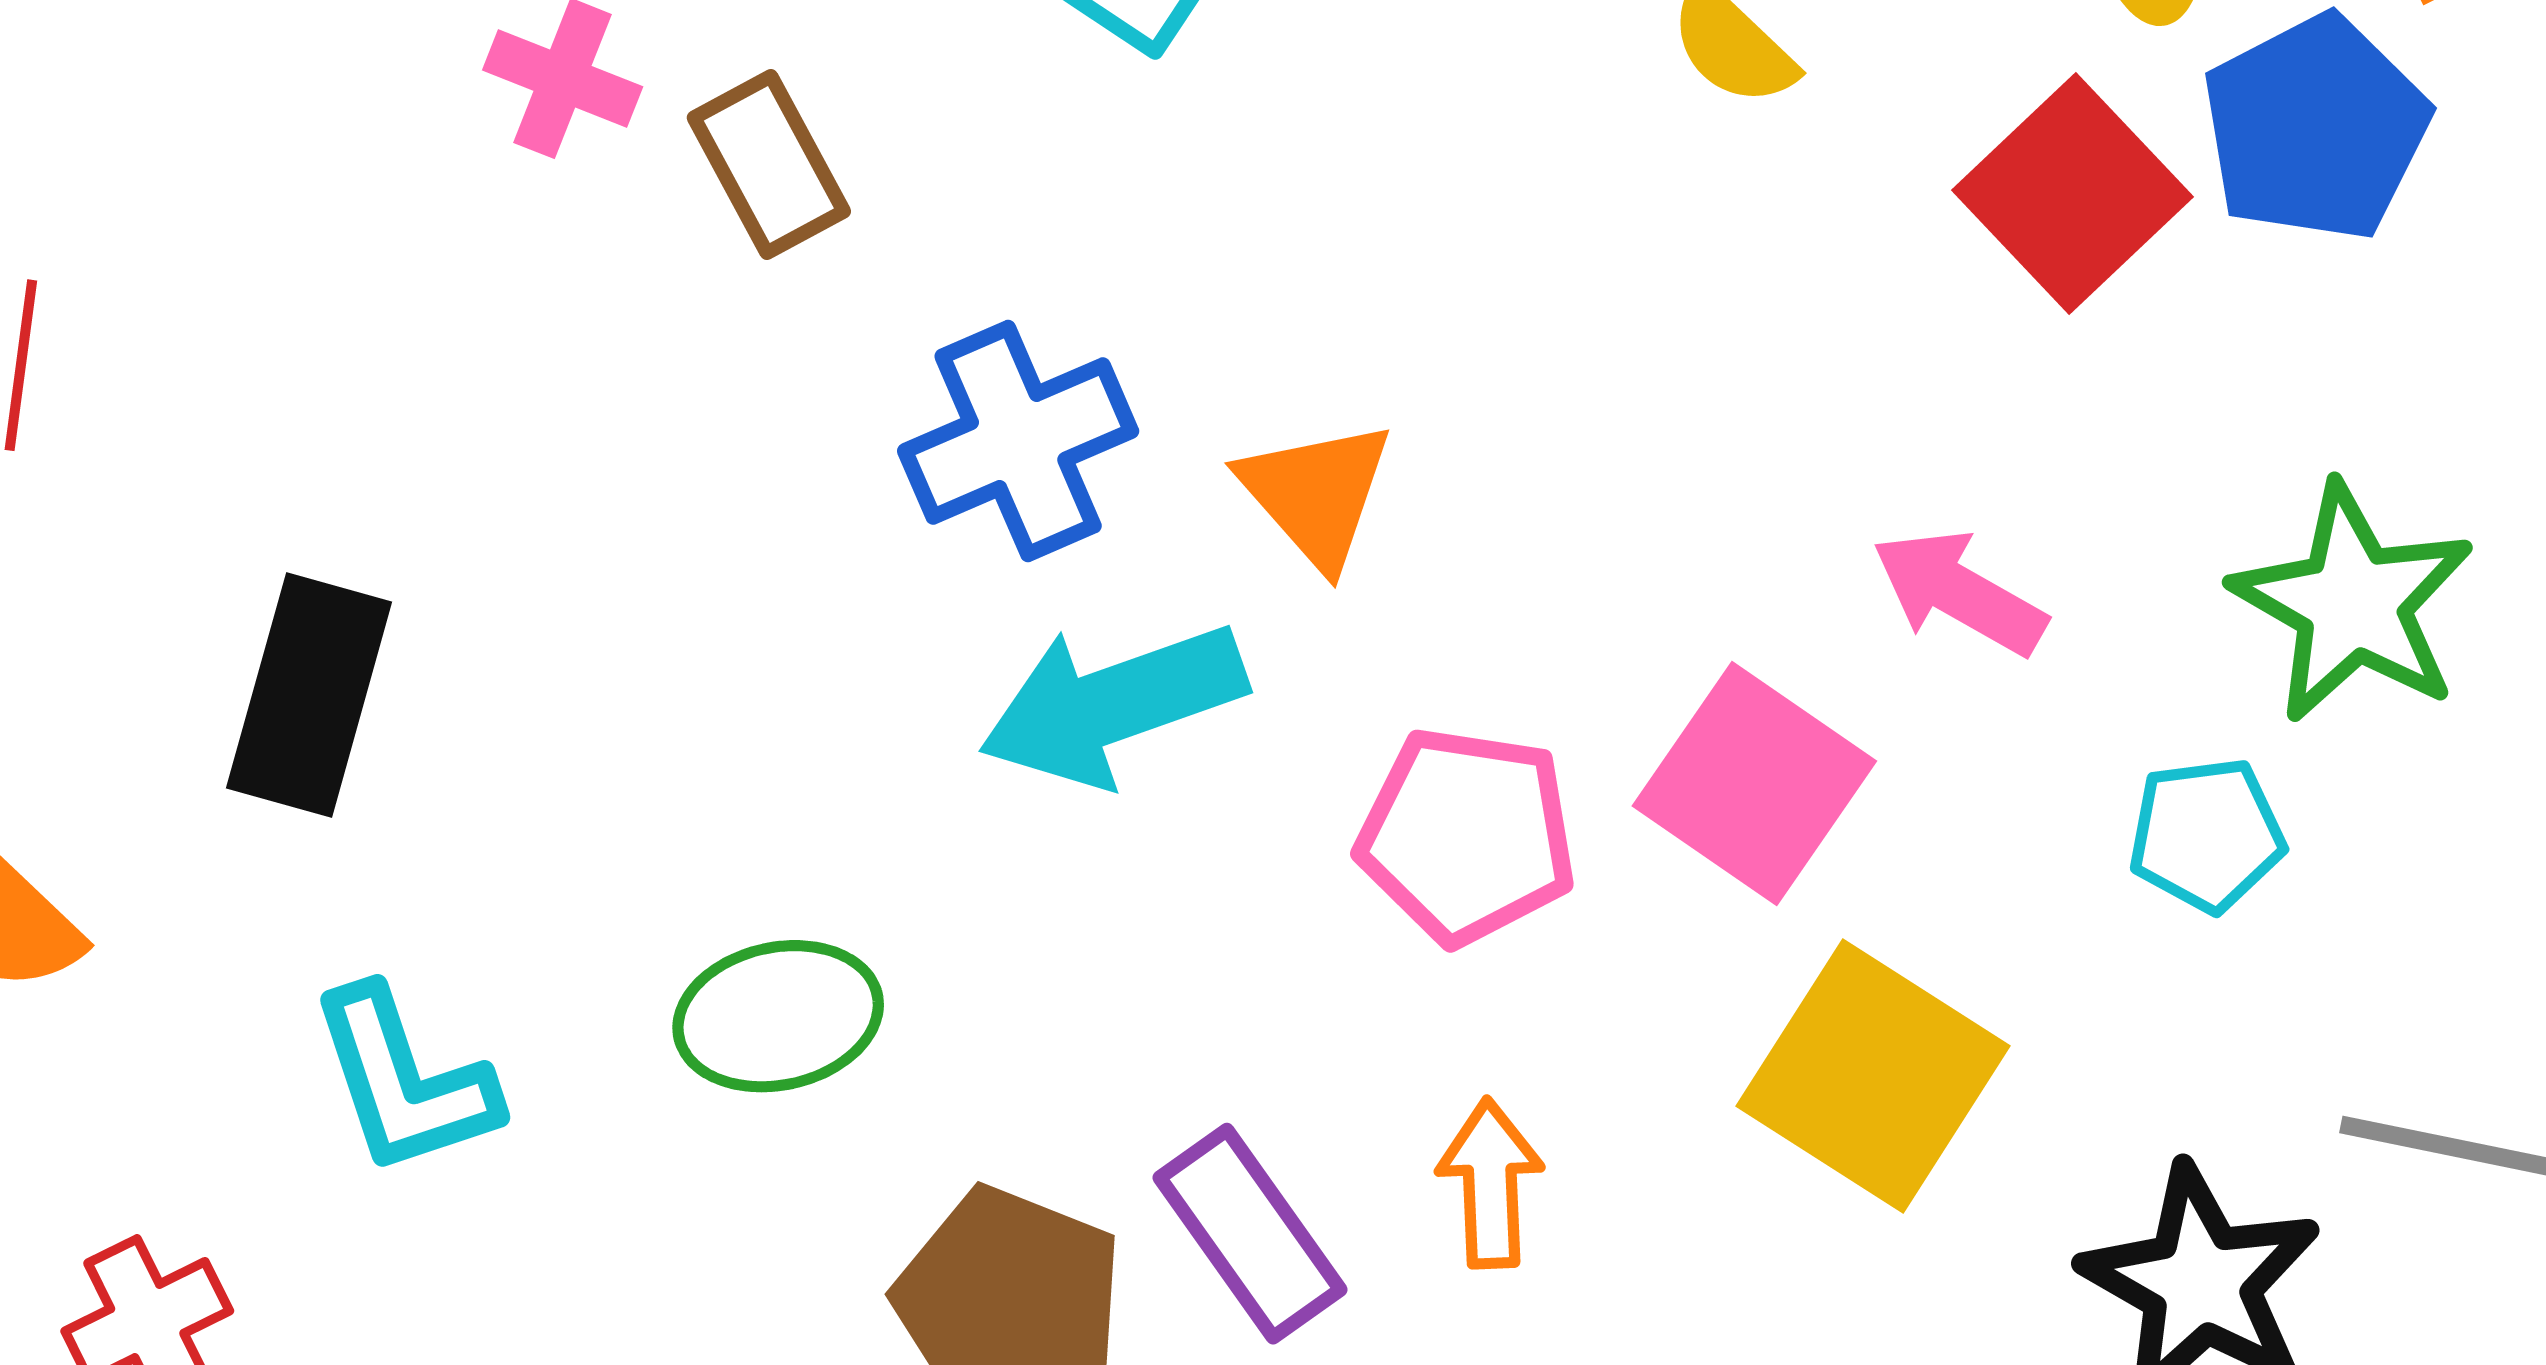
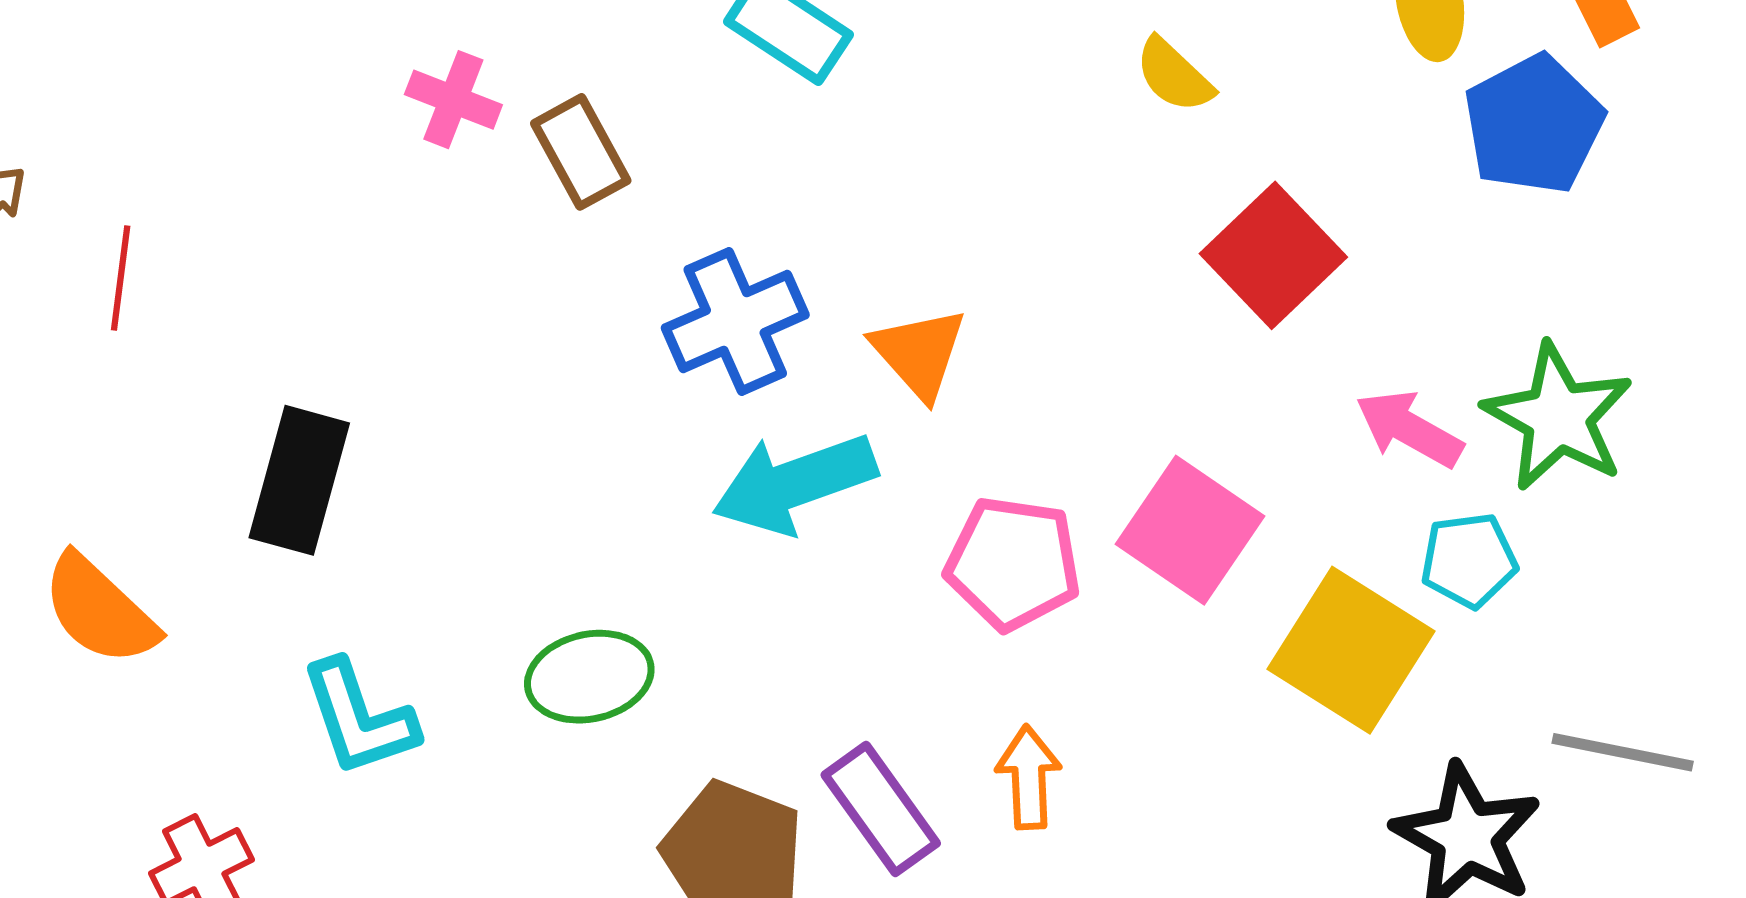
red square: (2072, 193) -> (1273, 255), moved
pink arrow: (1959, 592) -> (1409, 429), moved
yellow square: (1873, 1076) -> (1351, 650), moved

